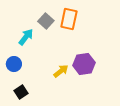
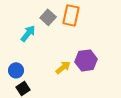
blue circle: (14, 64) -> (16, 70), moved

